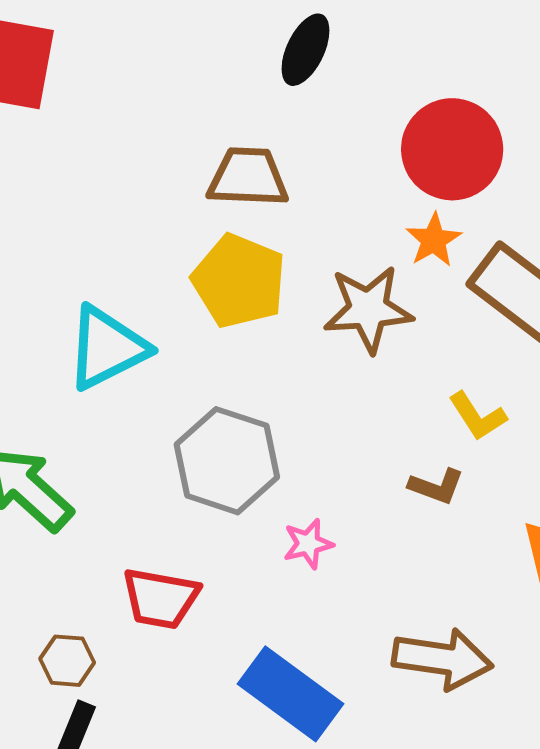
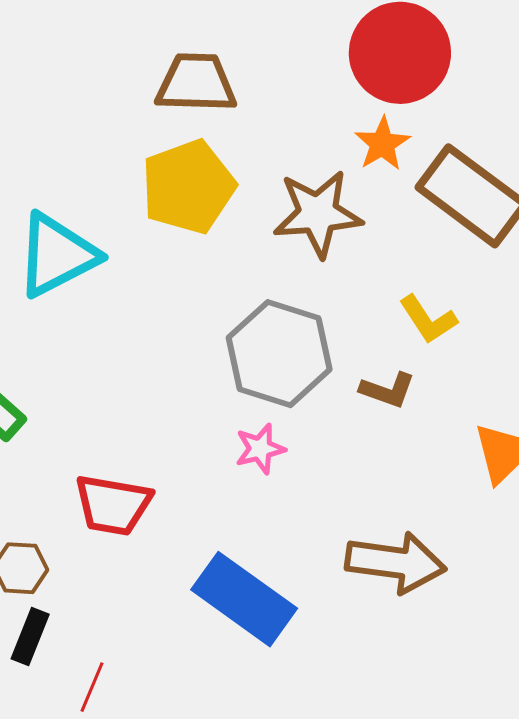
yellow pentagon: (239, 281) -> (188, 187), turned 30
gray hexagon: (227, 461) -> (279, 354), moved

